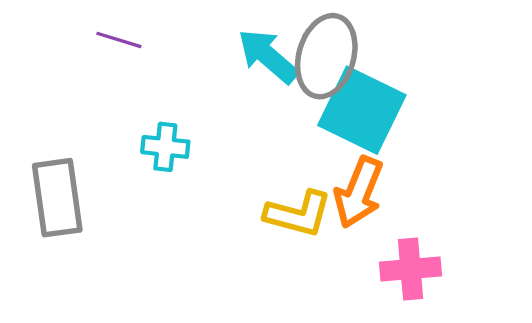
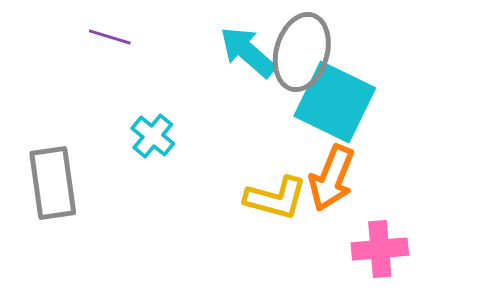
cyan cross: (165, 147) -> (153, 136), turned 33

